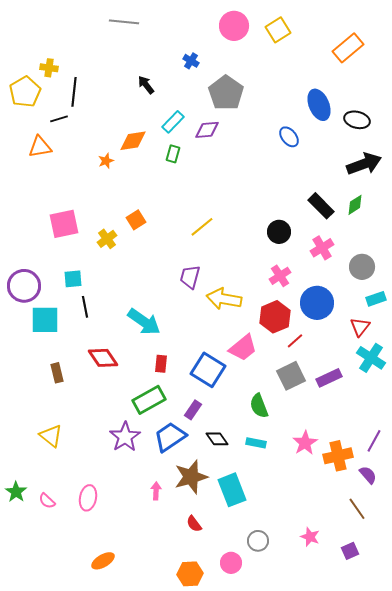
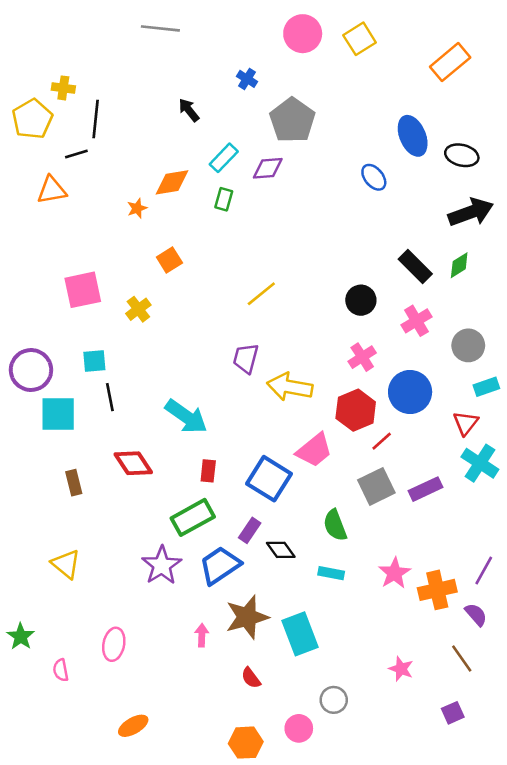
orange square: (136, 220) -> (169, 260), moved
black diamond: (217, 439) -> (281, 550), moved
pink semicircle: (47, 501) -> (61, 670), moved, turned 36
pink star: (310, 537) -> (401, 669), moved

